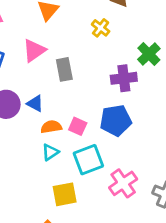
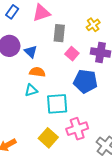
yellow cross: (101, 28) -> (93, 25), moved
pink square: (78, 126) -> (72, 54), moved
yellow square: (65, 194) -> (48, 138), moved, turned 36

